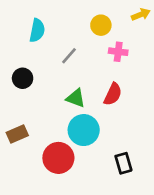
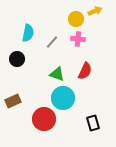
yellow arrow: (141, 15) -> (95, 11), moved
cyan semicircle: (37, 30) -> (28, 33), moved
pink cross: (118, 52) -> (78, 39), moved

